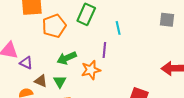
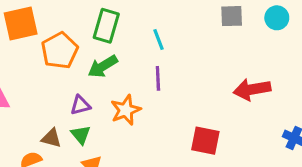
purple line: (104, 50) -> (158, 78), moved
green arrow: (67, 58) -> (103, 66), moved
purple triangle: (26, 63) -> (80, 105), moved, turned -32

